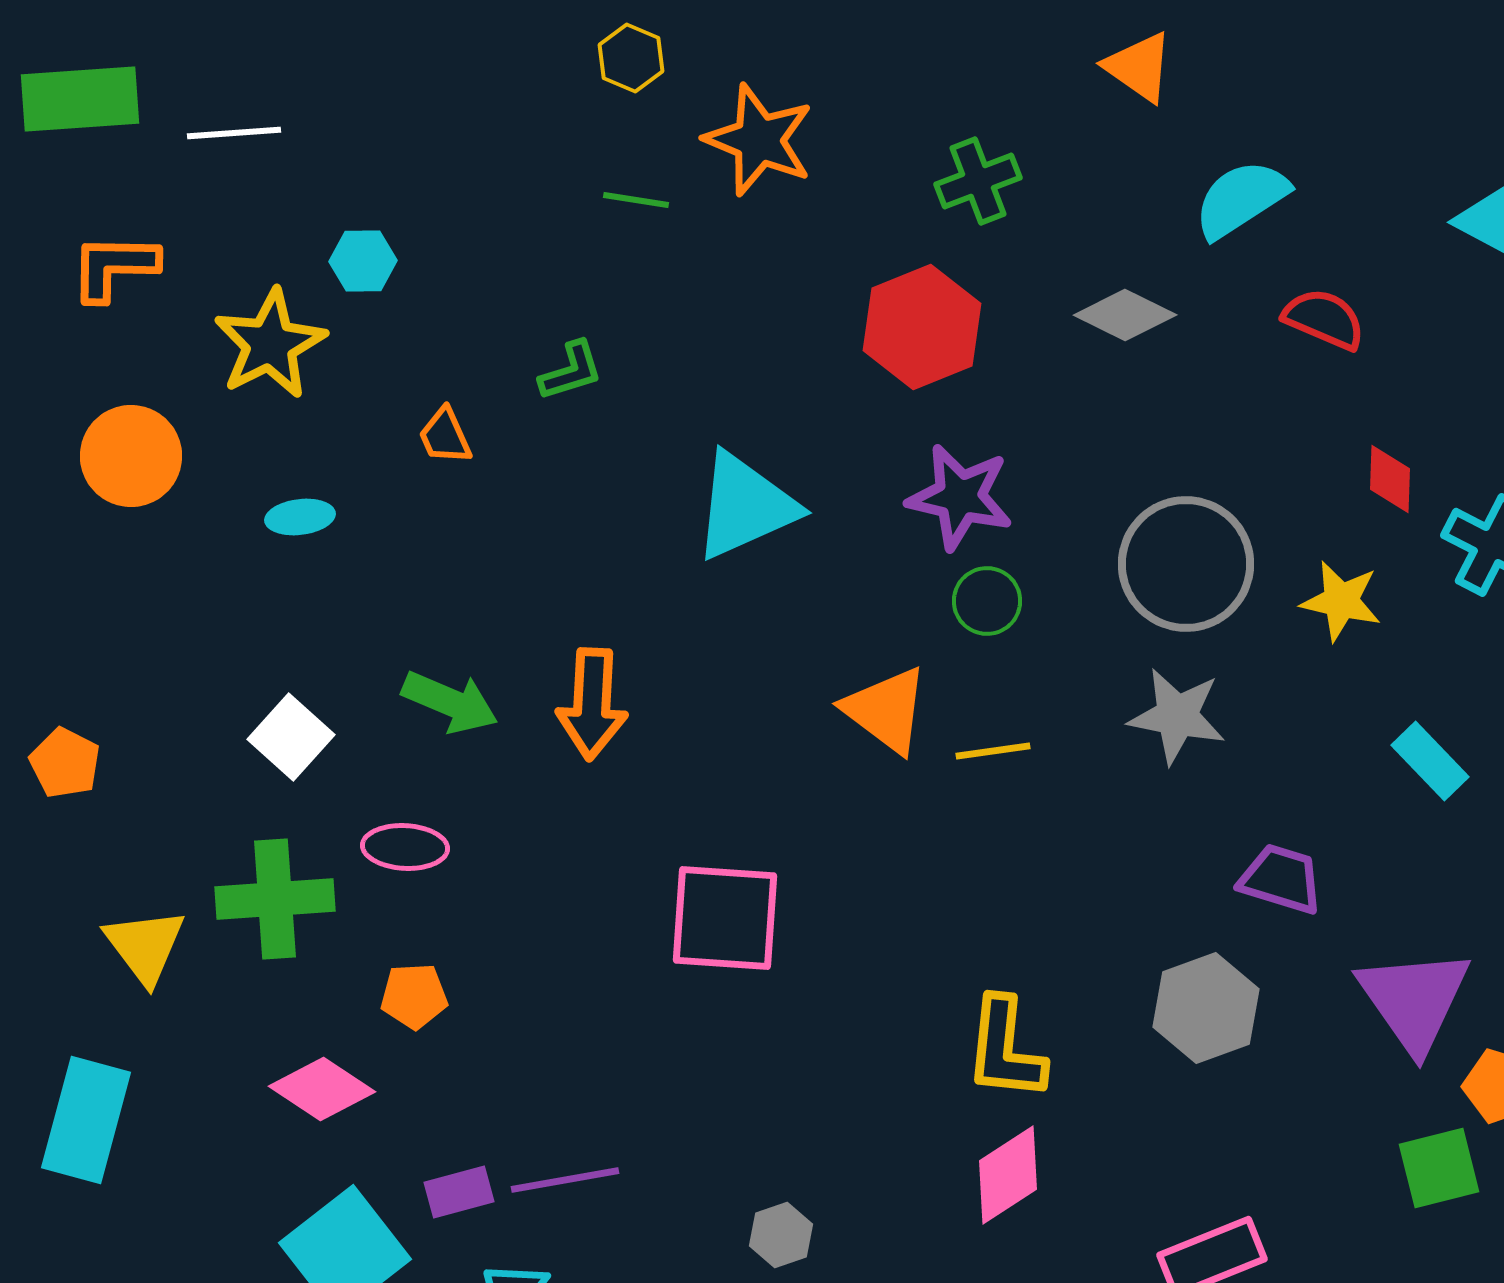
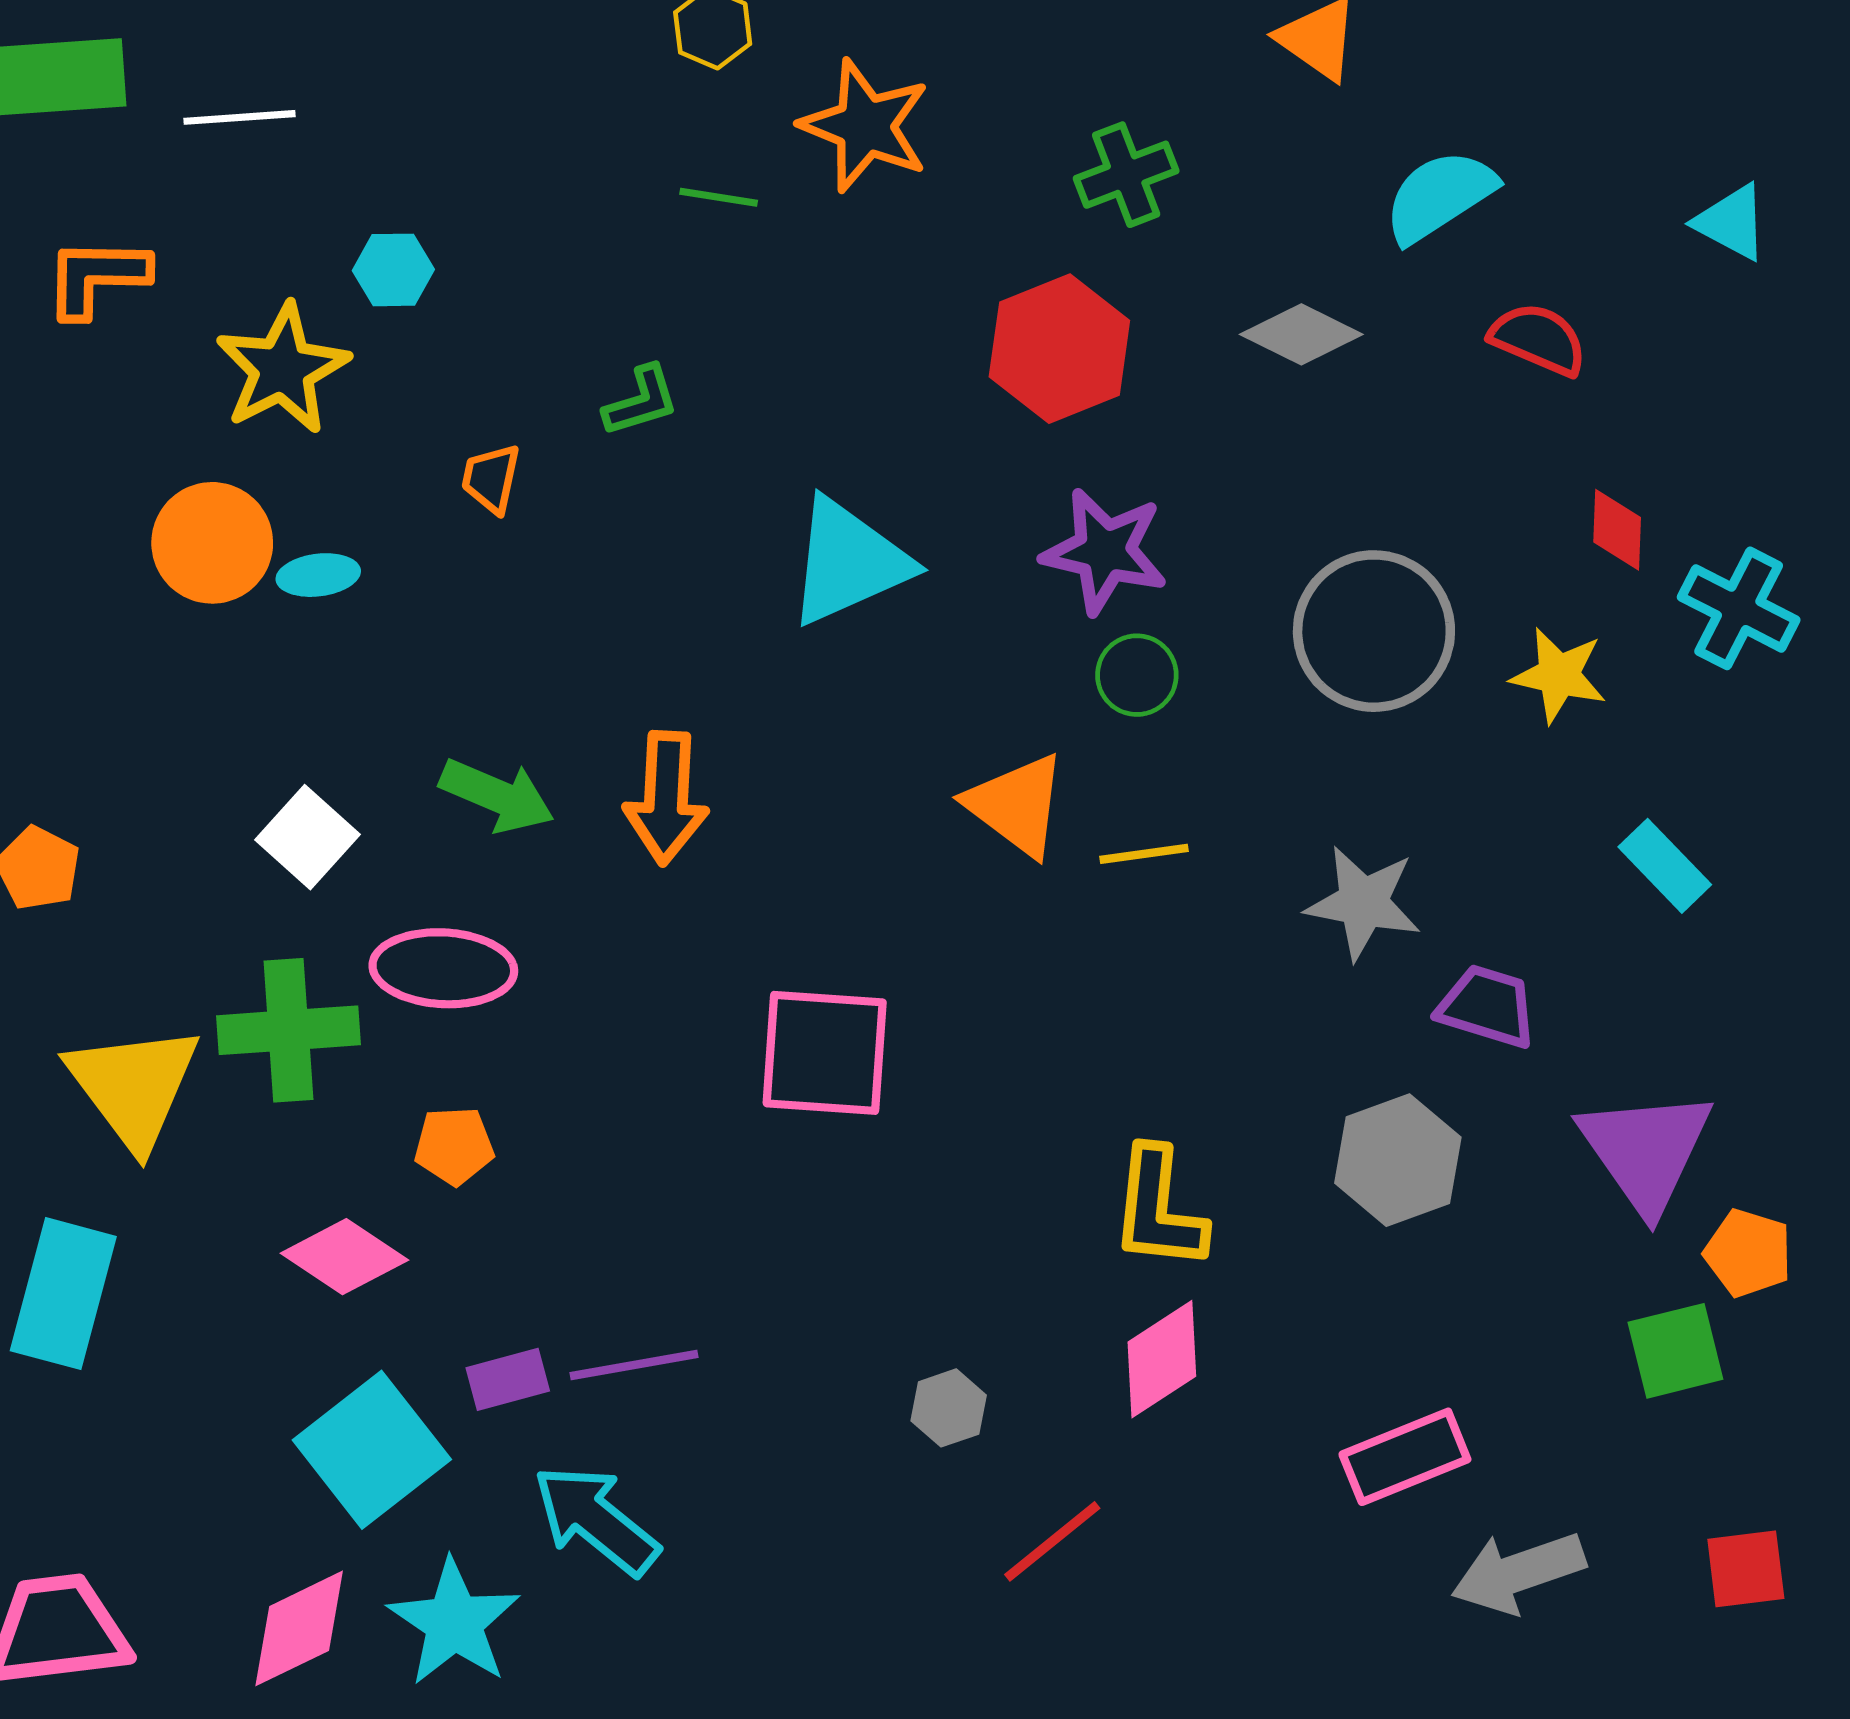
orange trapezoid: (445, 436) -> (491, 479), turned 36
orange circle: (131, 456) -> (212, 543), moved
gray star: (1177, 716) -> (1363, 903), moved
pink ellipse: (405, 847) -> (443, 968), size x1.4
yellow triangle: (145, 946) -> (134, 1086), size x1.4
gray hexagon: (781, 1235) -> (949, 1408), moved

